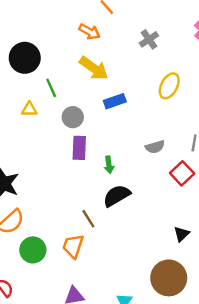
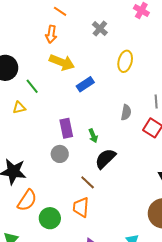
orange arrow: (89, 32) -> (51, 34), turned 84
gray circle: (73, 117) -> (60, 154), moved
gray semicircle: (155, 147) -> (126, 112), turned -49

